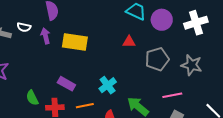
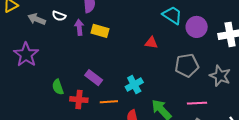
yellow rectangle: (75, 42) -> (100, 31), moved, size x0.7
red triangle: (129, 42) -> (151, 43), moved

